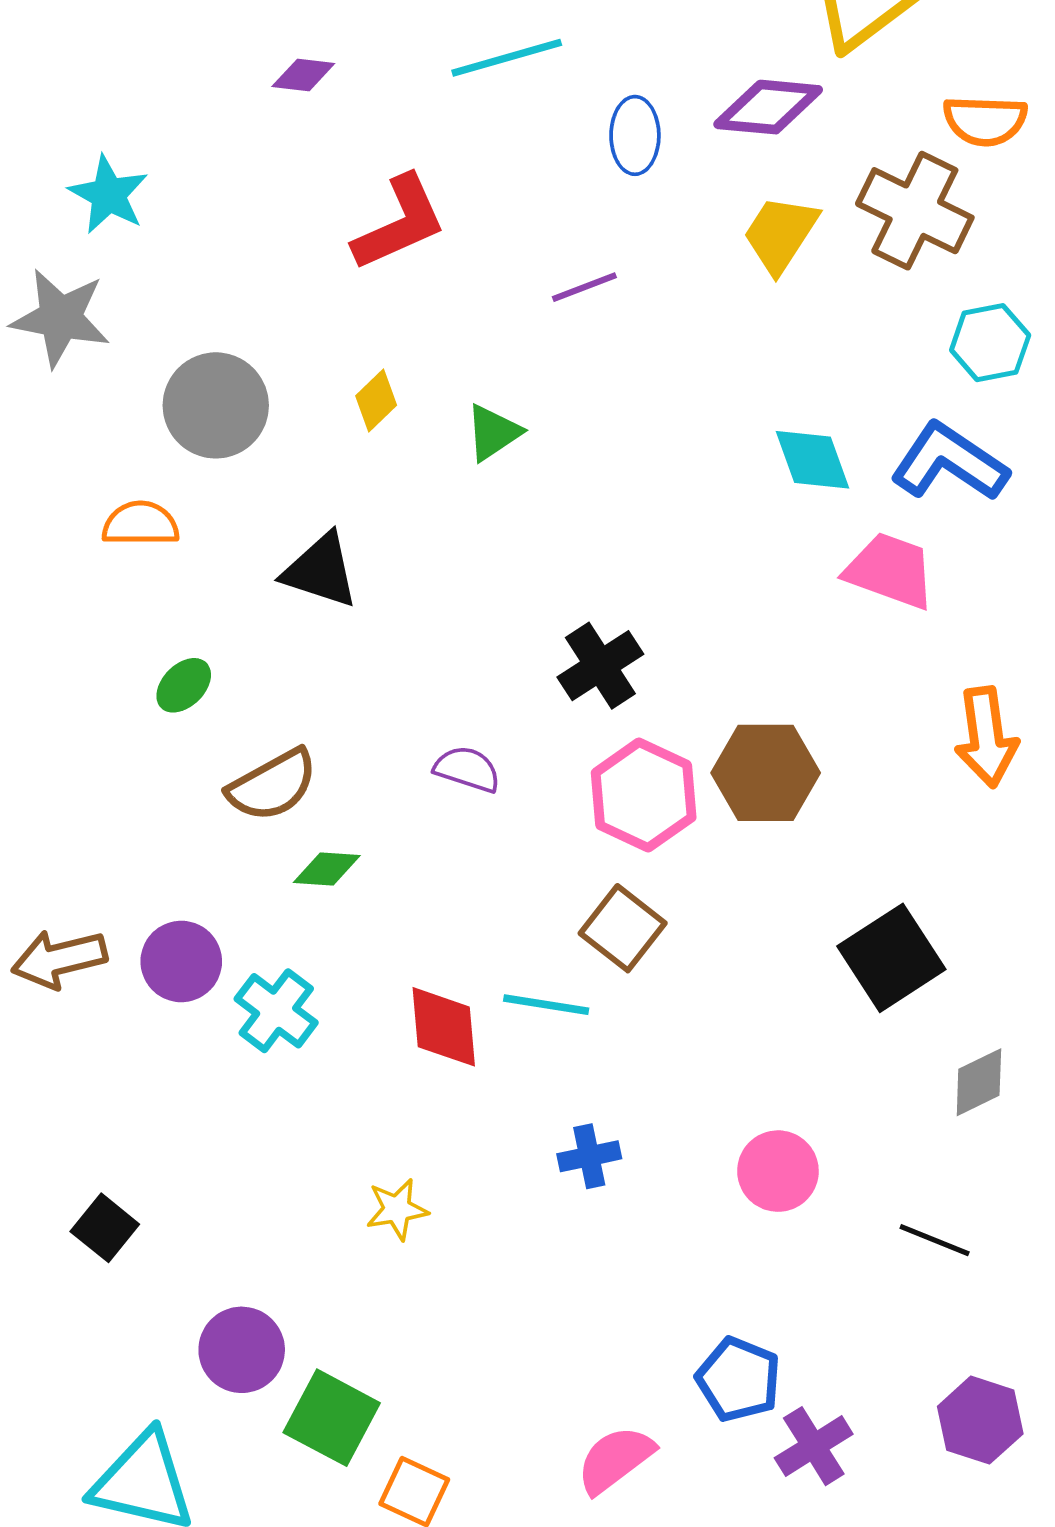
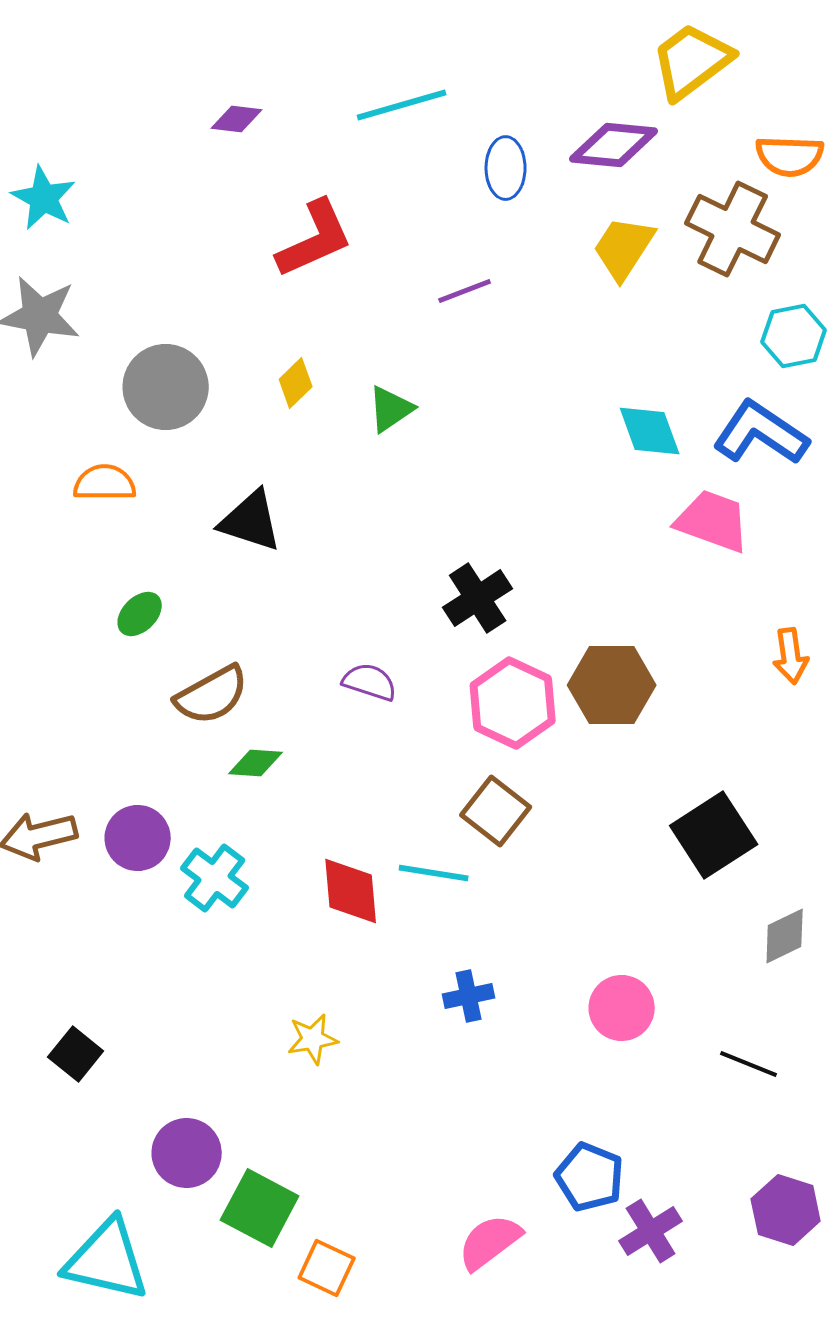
cyan star: (108, 195) -> (44, 198), moved
orange arrow: (986, 737) -> (791, 656), size x0.7

